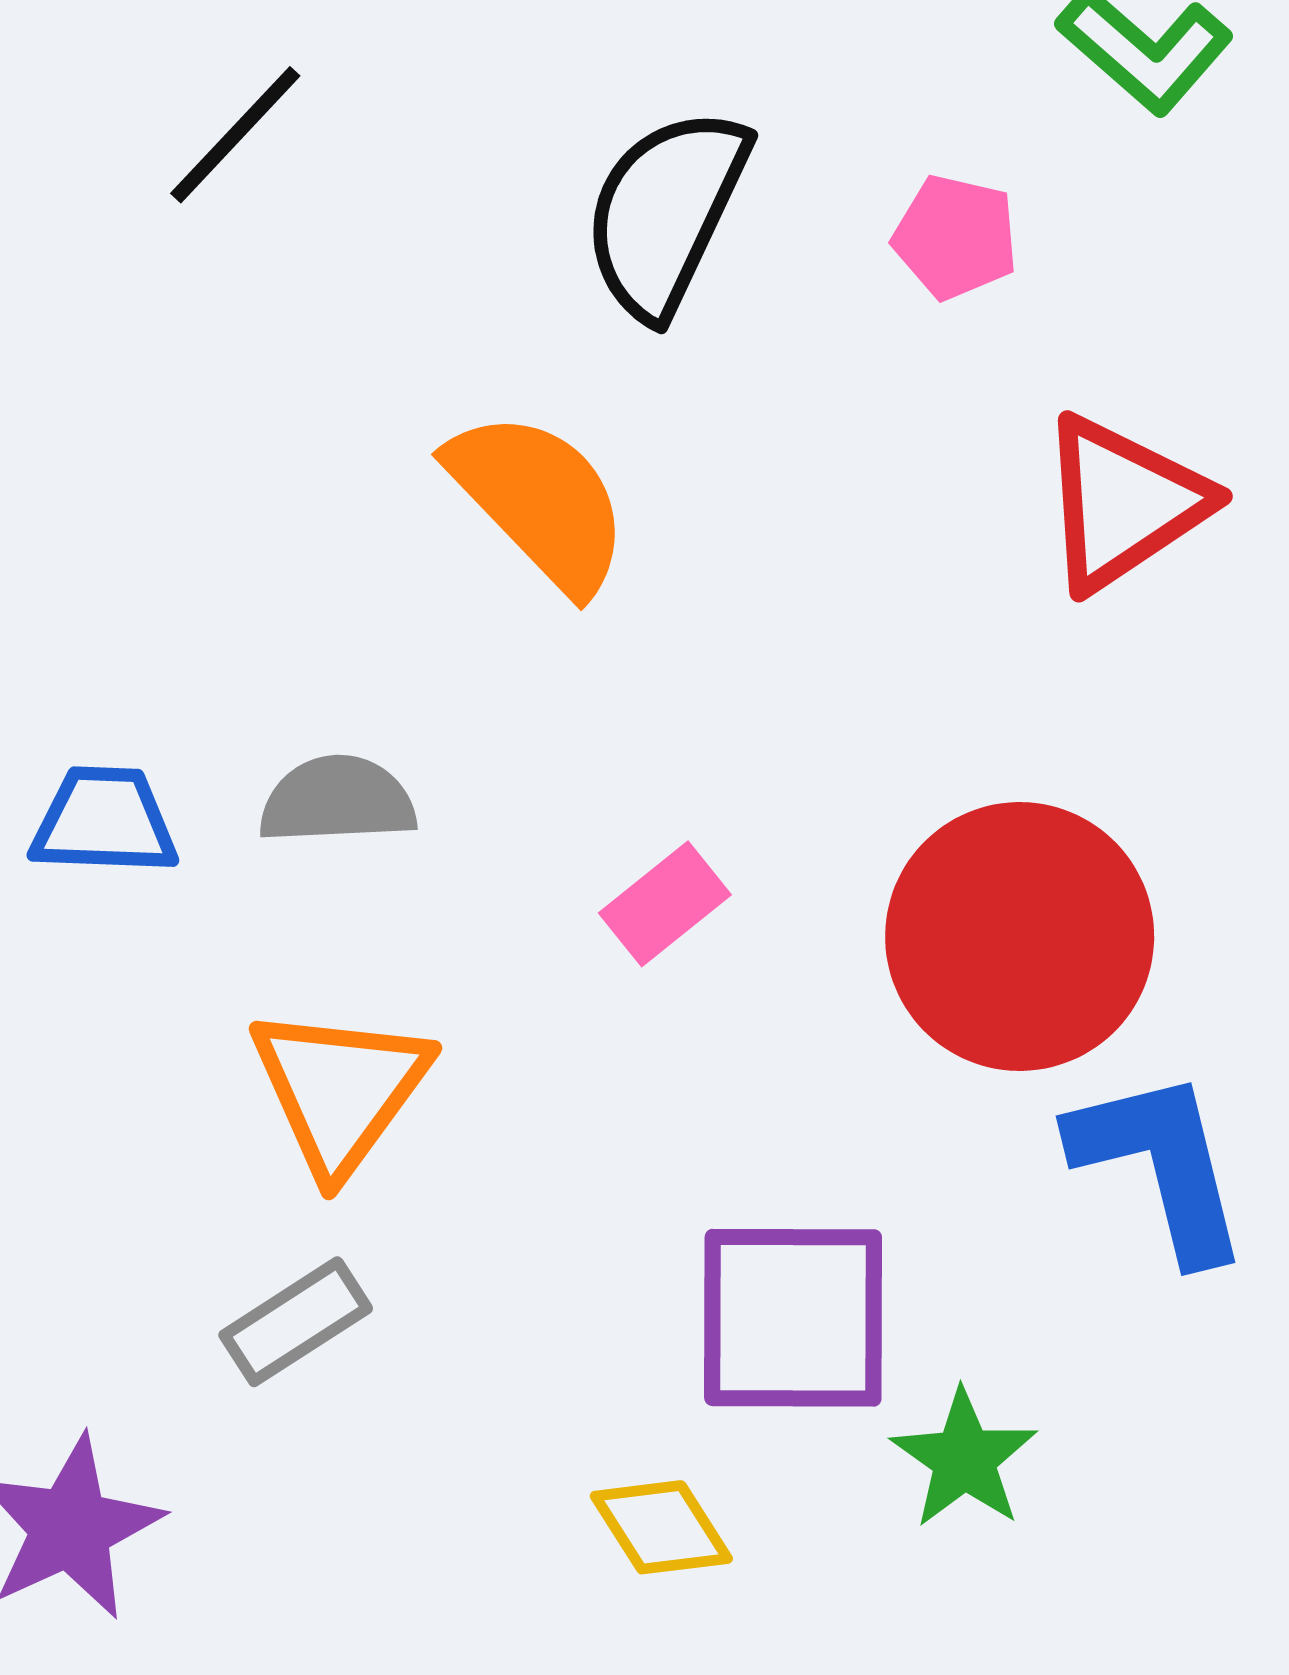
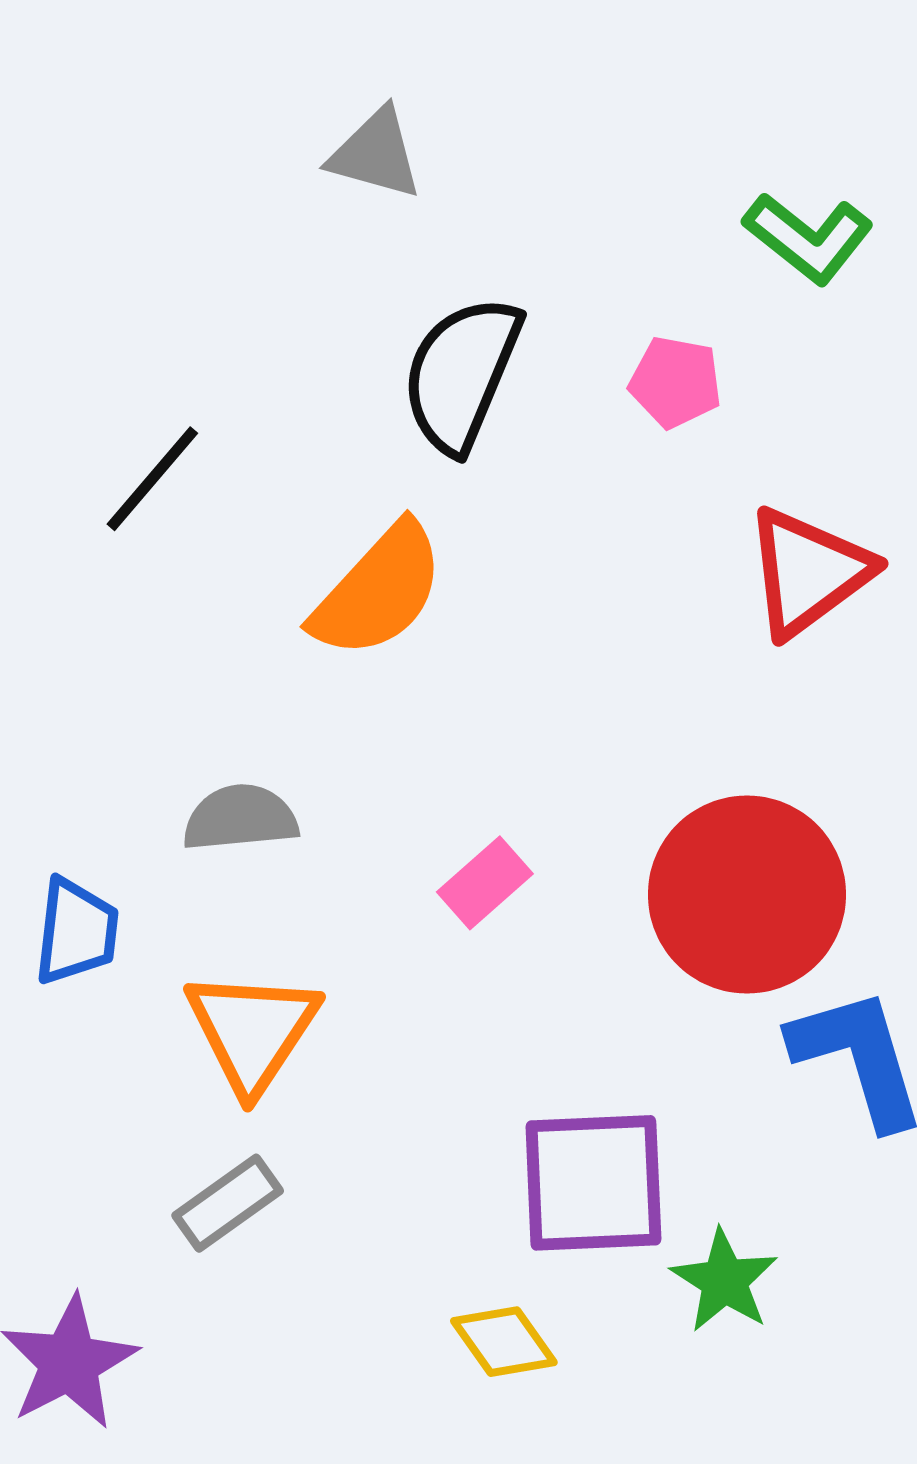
black line: (235, 135) -> (152, 479), moved
orange semicircle: (539, 501) -> (378, 591), turned 89
blue trapezoid: (104, 821) -> (76, 931), moved, turned 97

